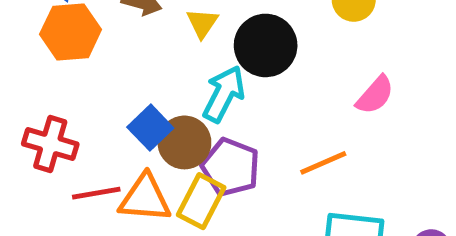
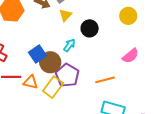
black circle: (266, 45) -> (90, 28), size x0.7
cyan arrow: (224, 94) -> (69, 45), size x0.6
orange triangle: (145, 198) -> (31, 82), size x0.7

